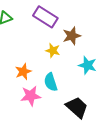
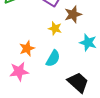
cyan semicircle: (51, 82) -> (53, 58), turned -132
pink star: (31, 96) -> (19, 71), moved

